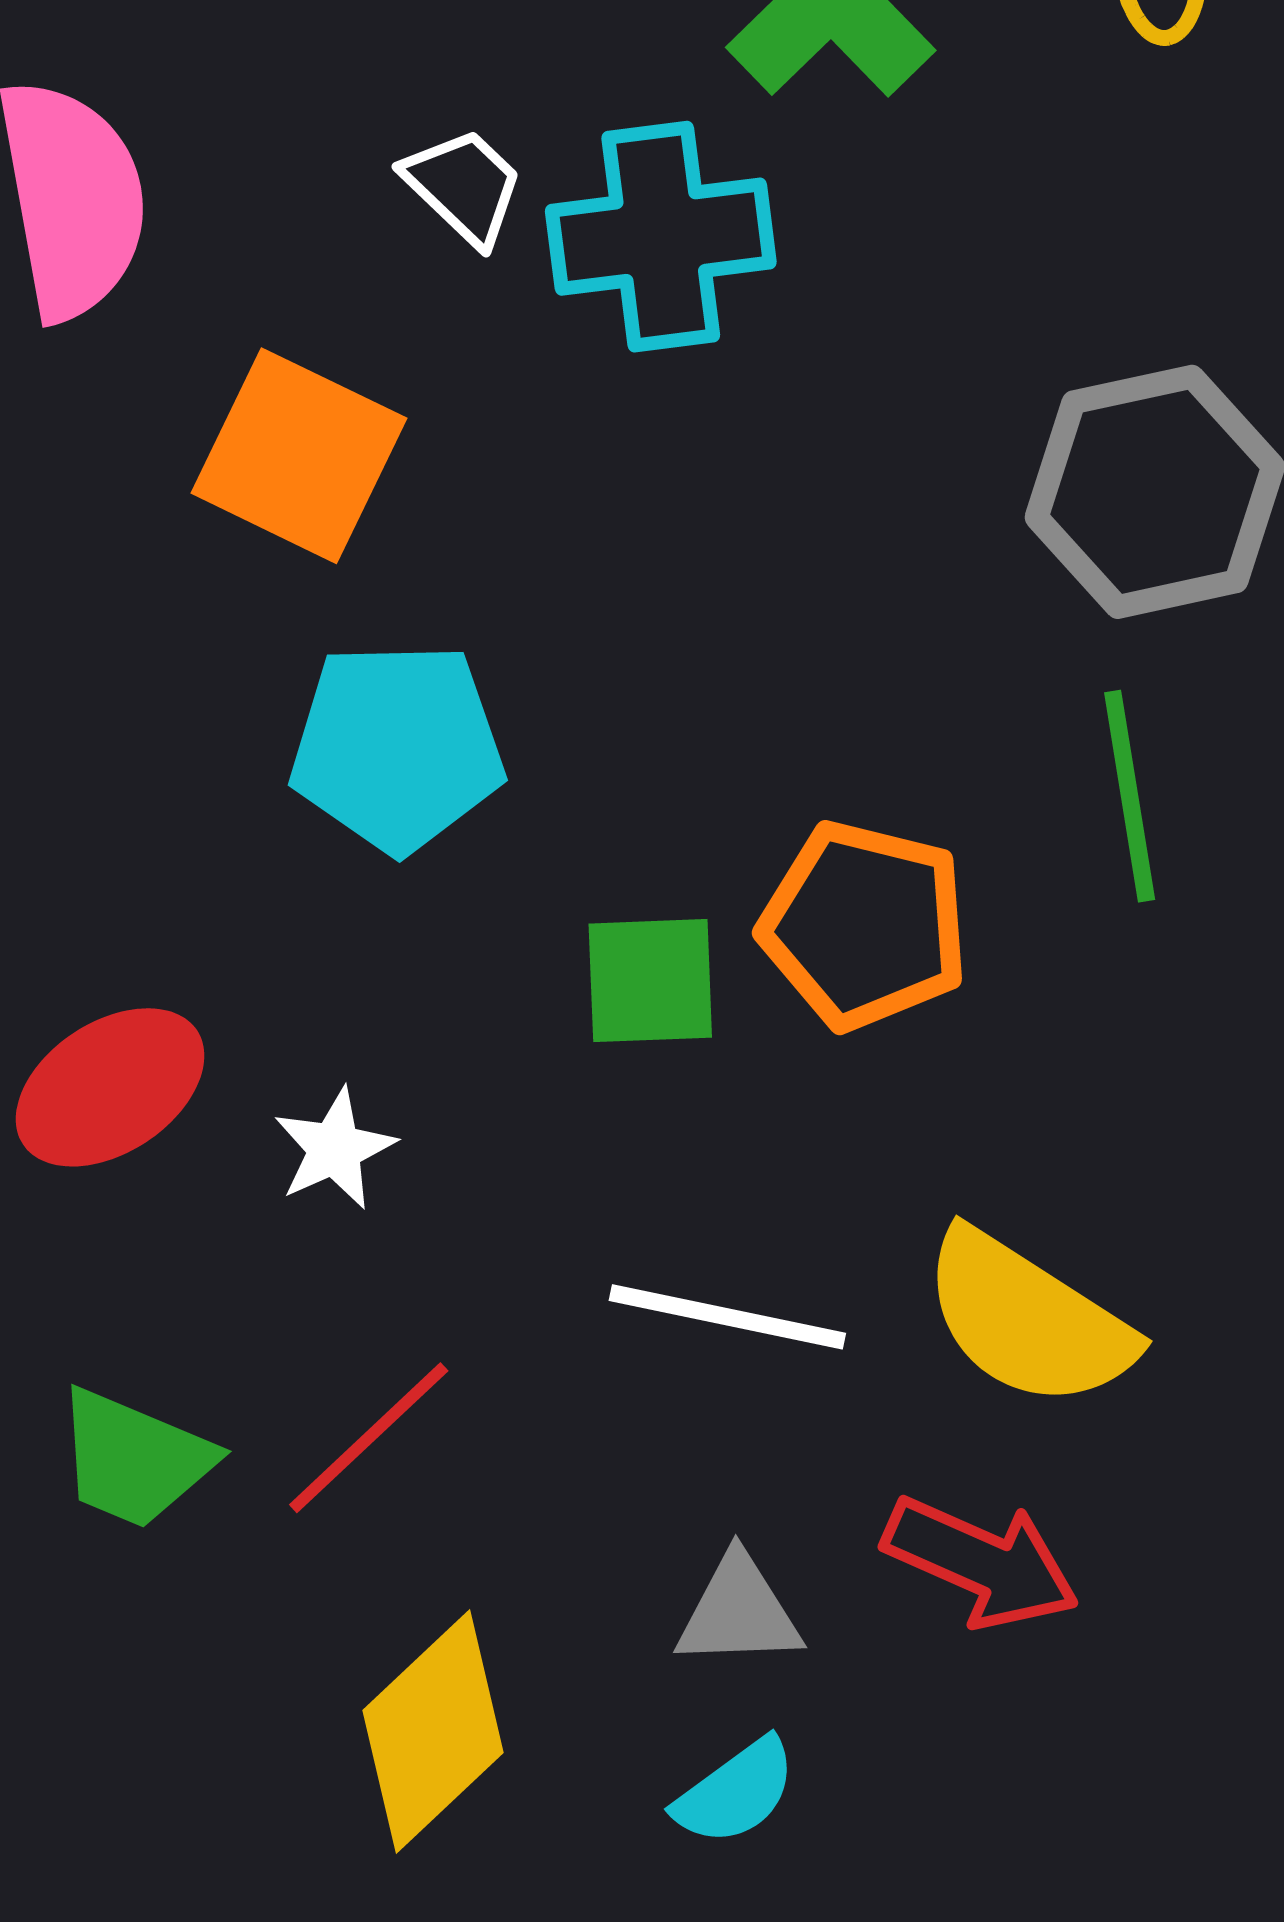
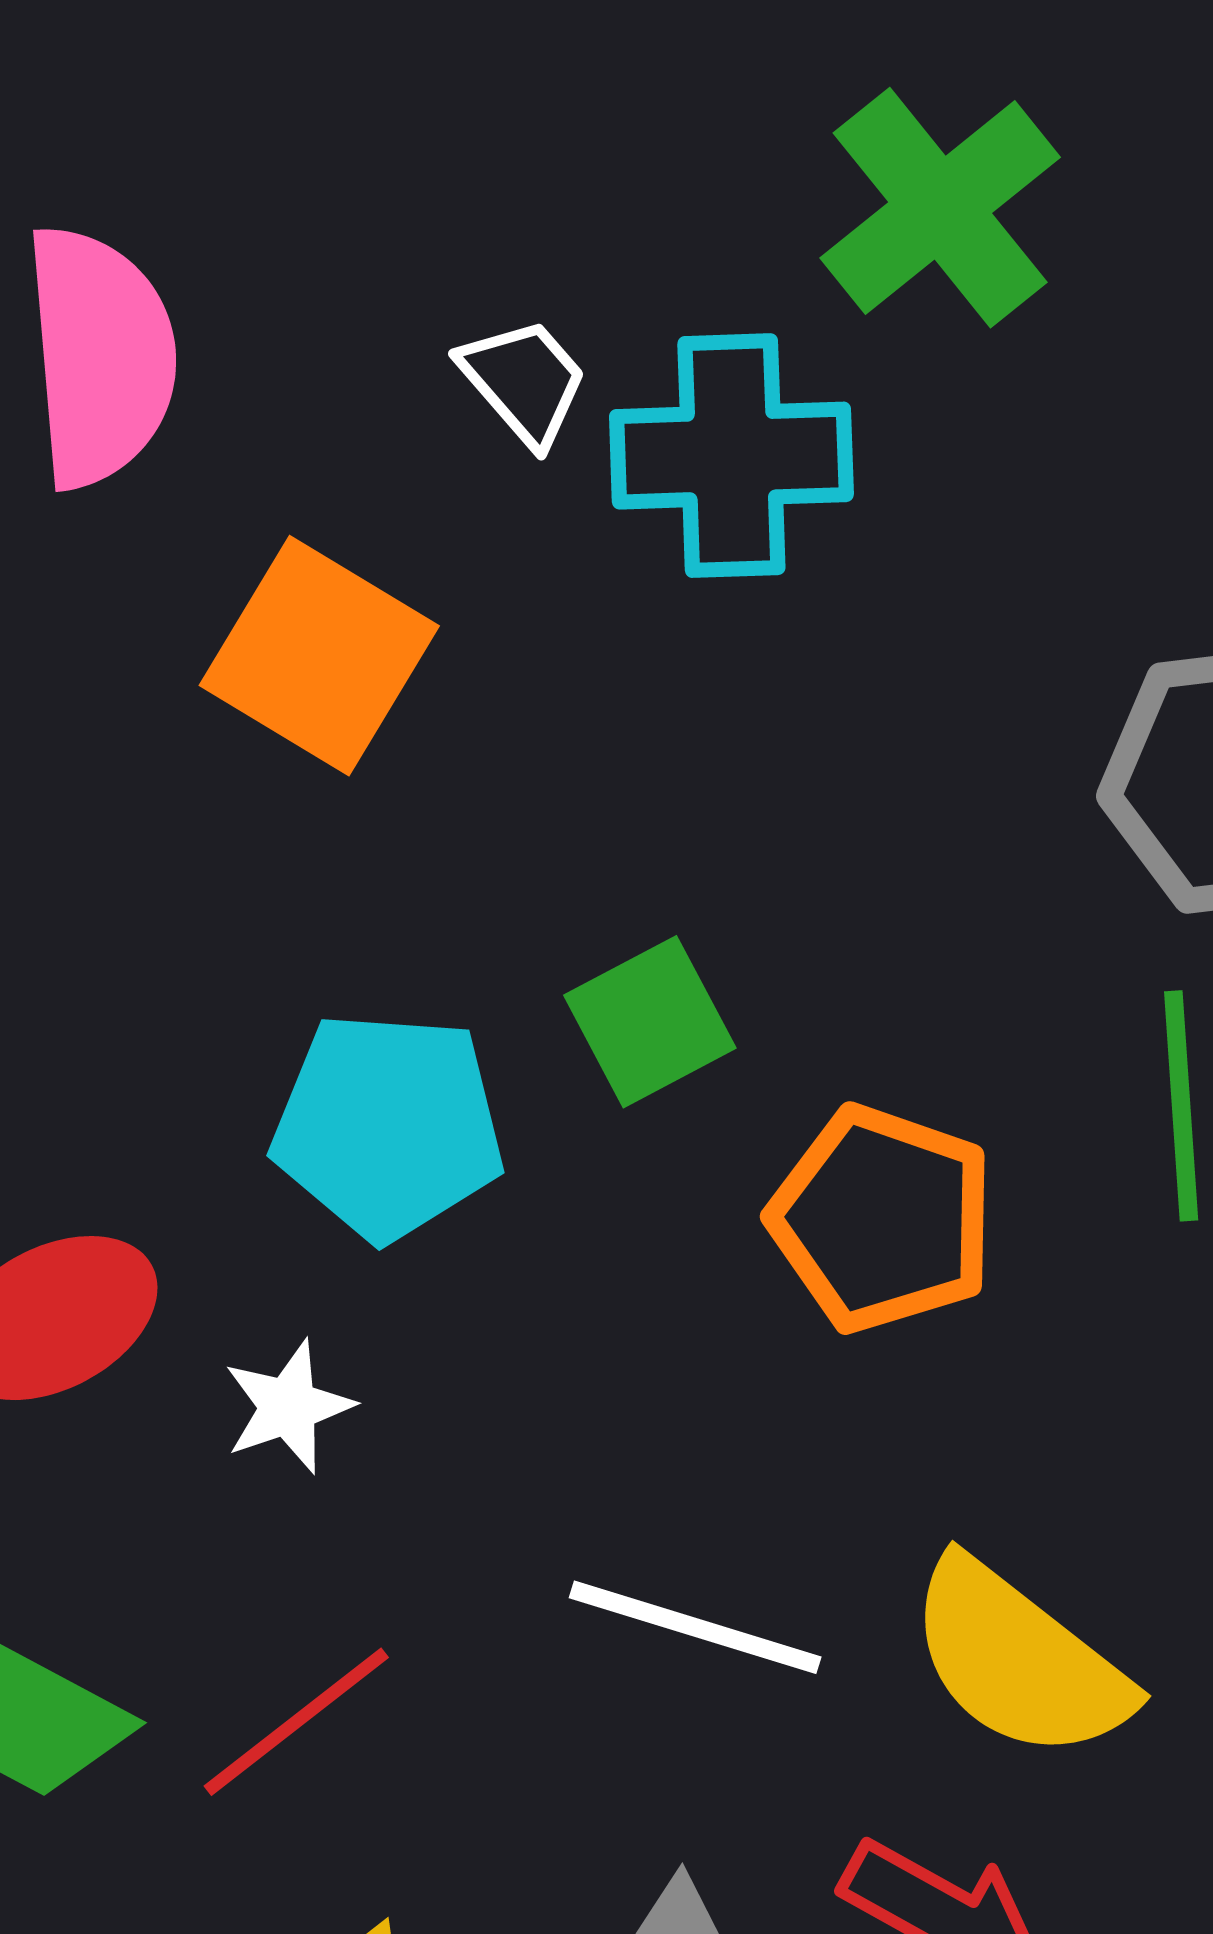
cyan pentagon: (397, 747) -> (388, 1126), moved
green square: (650, 981) -> (650, 1022), moved, turned -31

